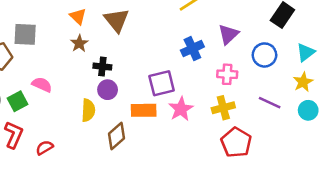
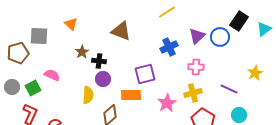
orange triangle: (78, 16) -> (71, 24), moved
brown triangle: (117, 20) -> (121, 31), moved, turned -30
brown star: (79, 43) -> (82, 52), moved
cyan triangle: (306, 52) -> (264, 29), moved
blue circle: (264, 55) -> (220, 37), moved
pink star: (181, 109) -> (167, 103), moved
cyan circle: (308, 110) -> (239, 115), moved

